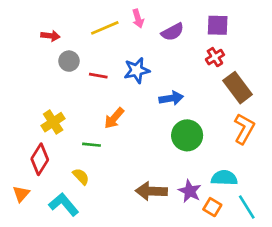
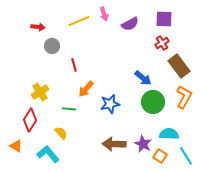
blue star: (137, 70) -> (110, 104), moved
red line: (98, 76) -> (74, 65), moved, turned 64
blue arrow: (171, 98) -> (143, 78), moved, turned 48
green circle: (187, 135) -> (153, 102), moved
orange triangle: (21, 194) -> (16, 146), turned -40

